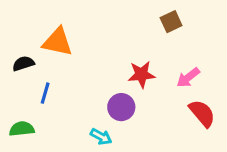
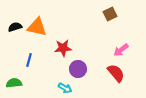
black semicircle: (23, 64) -> (15, 27), moved
red star: (141, 74) -> (63, 48), moved
red semicircle: (202, 113) -> (116, 73), moved

